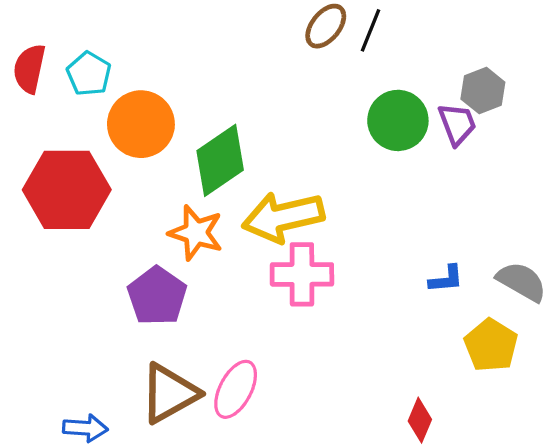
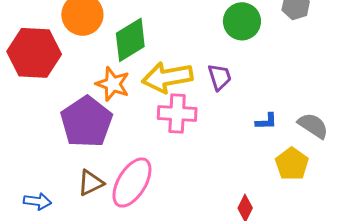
purple trapezoid: (457, 124) -> (220, 77), moved
purple pentagon: (157, 296) -> (86, 122), size x1.4
pink ellipse: (236, 389) -> (132, 183), size x1.4
brown triangle: (169, 393) -> (91, 183), size x0.7

